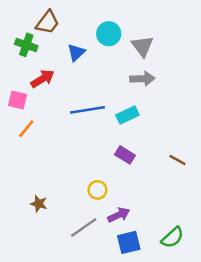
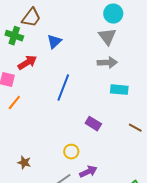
cyan circle: (109, 34) -> (113, 14), moved
blue line: (87, 110) -> (63, 88), turned -60
cyan rectangle: (127, 115) -> (119, 90), moved, turned 30

